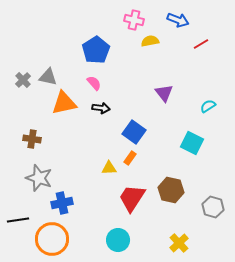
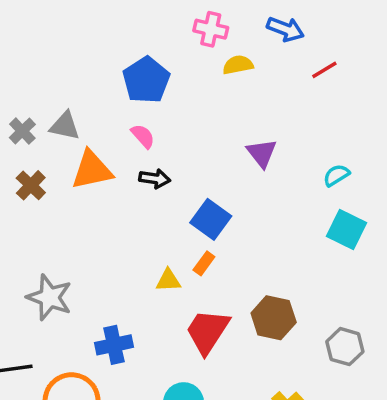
brown cross: (32, 139) -> (31, 185), moved, turned 36
cyan square: (192, 143) -> (347, 229), moved
blue cross: (62, 203) -> (114, 345), moved

